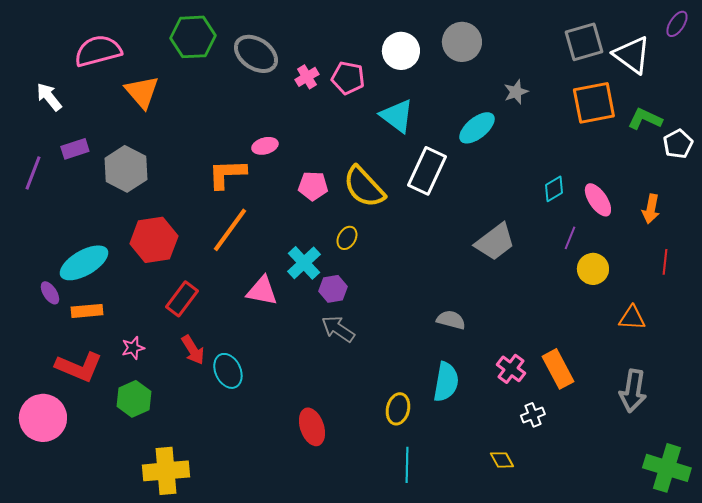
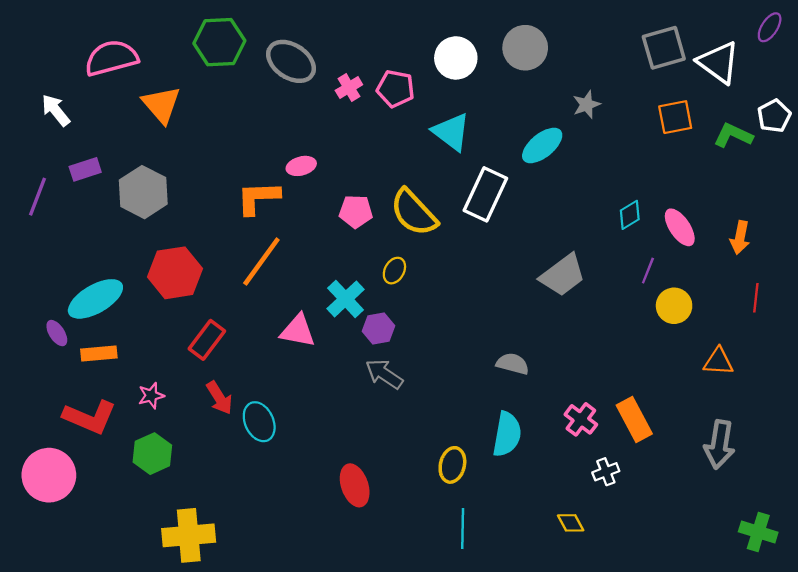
orange square: (594, 103) -> (675, 117), size x0.7
white pentagon: (678, 144) -> (774, 116), moved
green cross: (667, 468) -> (758, 532), size x0.7

